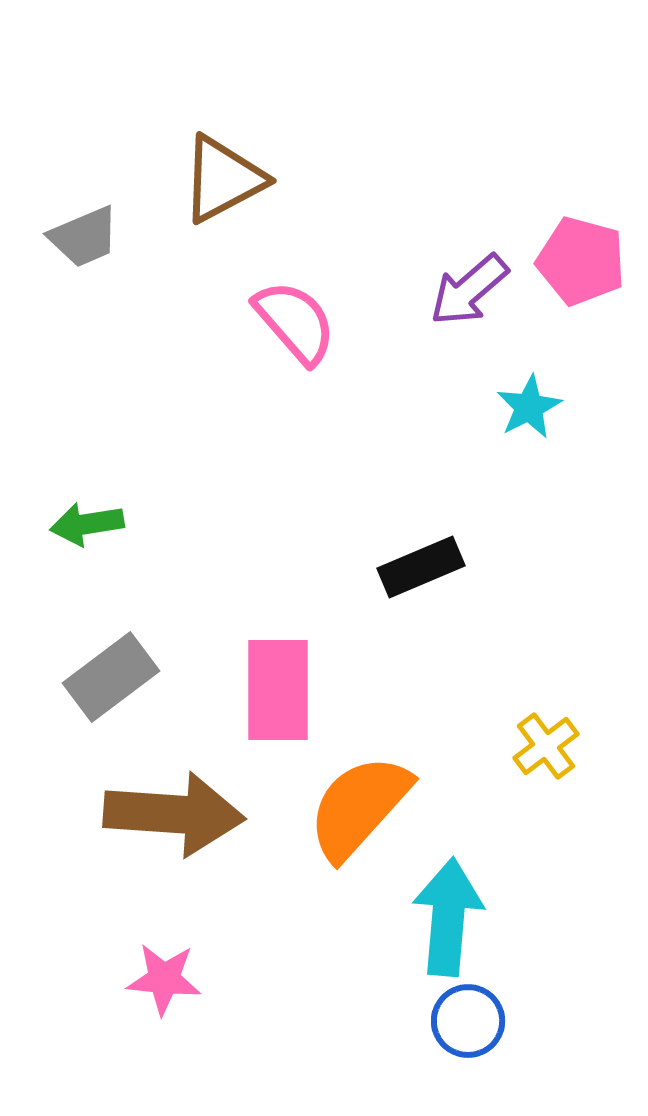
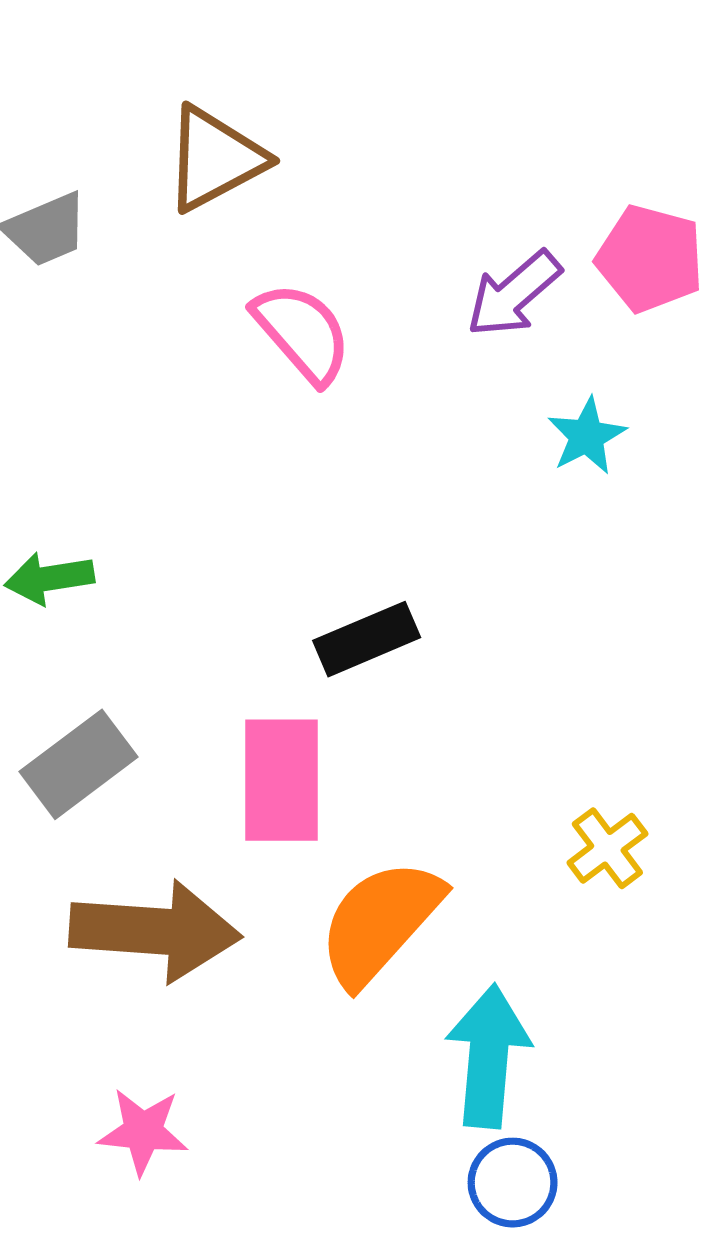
black rectangle: (421, 567) -> (367, 639), moved

